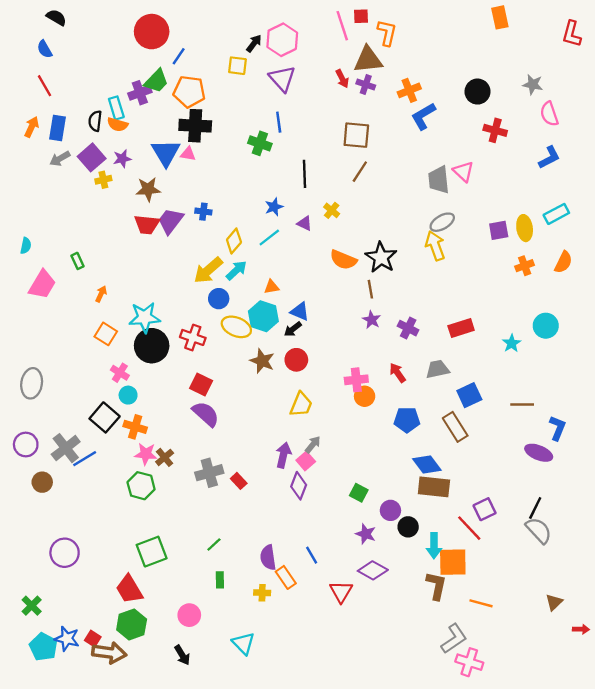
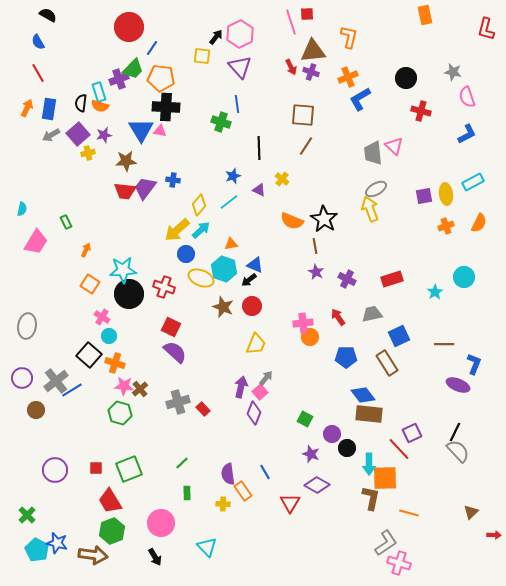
orange L-shape: (387, 33) -> (349, 37), moved
pink circle: (189, 615) -> (161, 523), size x1.4
red square: (93, 639) -> (96, 468), moved, turned -32

